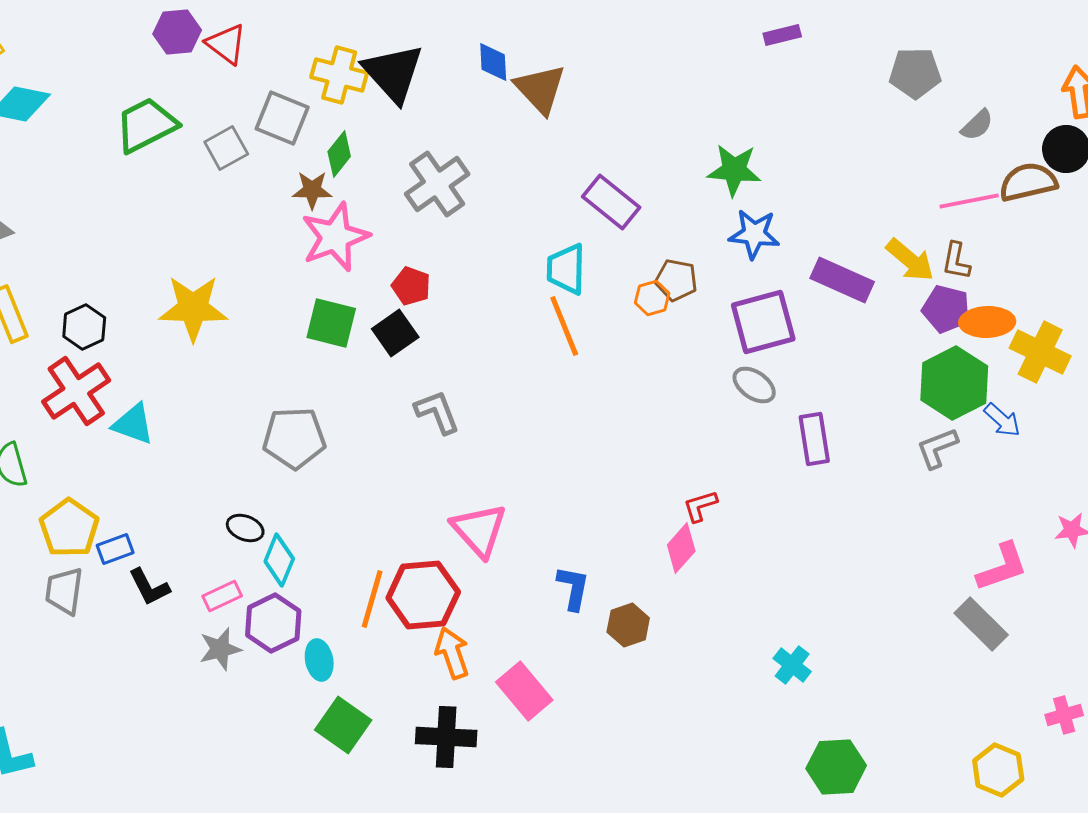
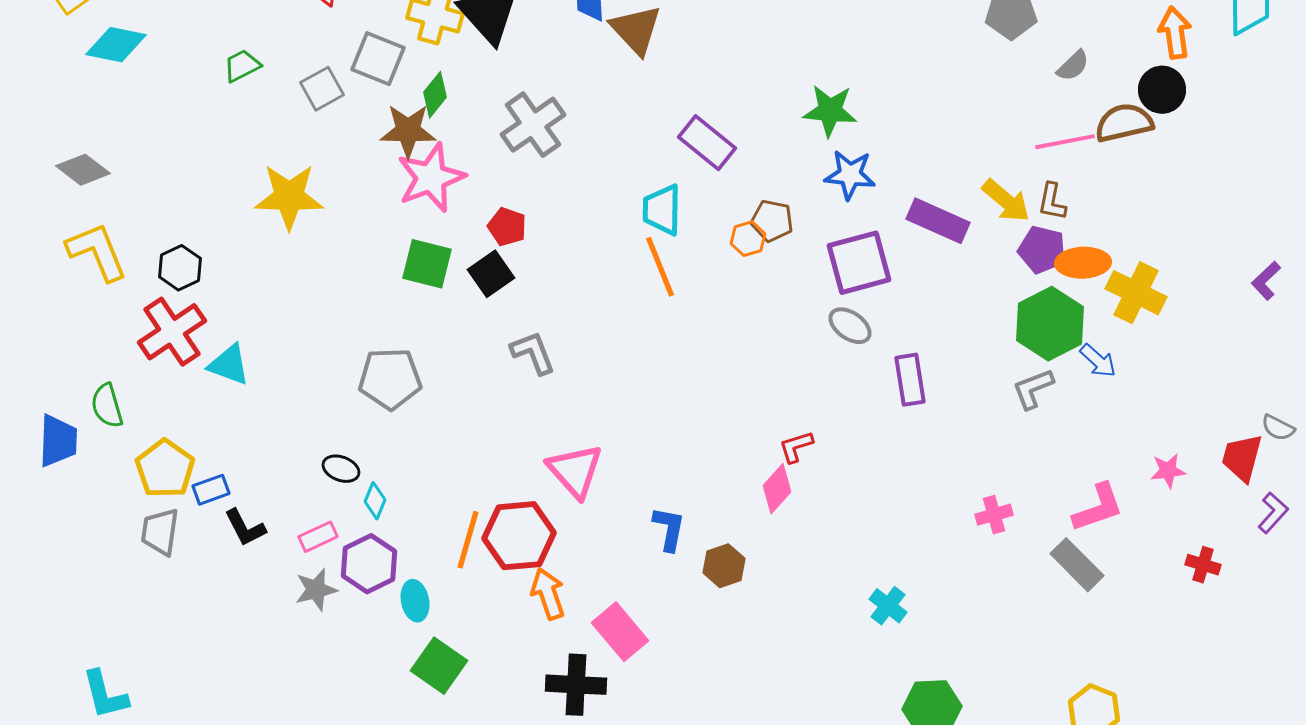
green trapezoid: (146, 125) -> (242, 66), size x0.6
brown star: (312, 190) -> (408, 131), size x1.4
yellow star: (193, 308) -> (289, 197), moved
cyan diamond: (279, 560) -> (375, 501), size x0.7
pink cross: (1064, 715) -> (994, 515), moved
black cross: (446, 737) -> (576, 685), moved

